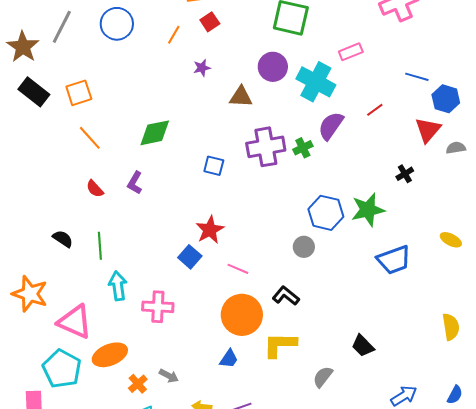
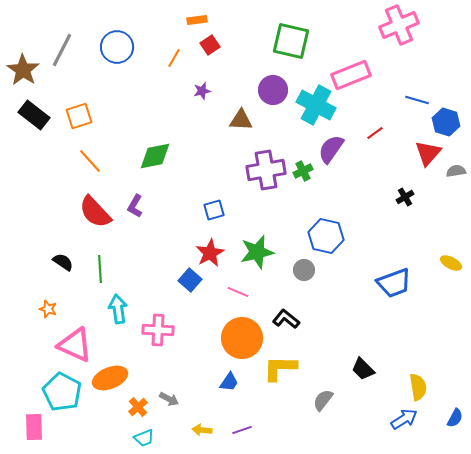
pink rectangle: (351, 52) -> (351, 75), size x1.6
blue square: (214, 166) -> (214, 210), moved, turned -30
red semicircle: (95, 189) -> (95, 212), size x1.8
green star: (368, 210) -> (257, 252), moved
orange star: (30, 294) -> (48, 309), moved, size x0.5
yellow semicircle: (451, 327) -> (418, 387), moved

